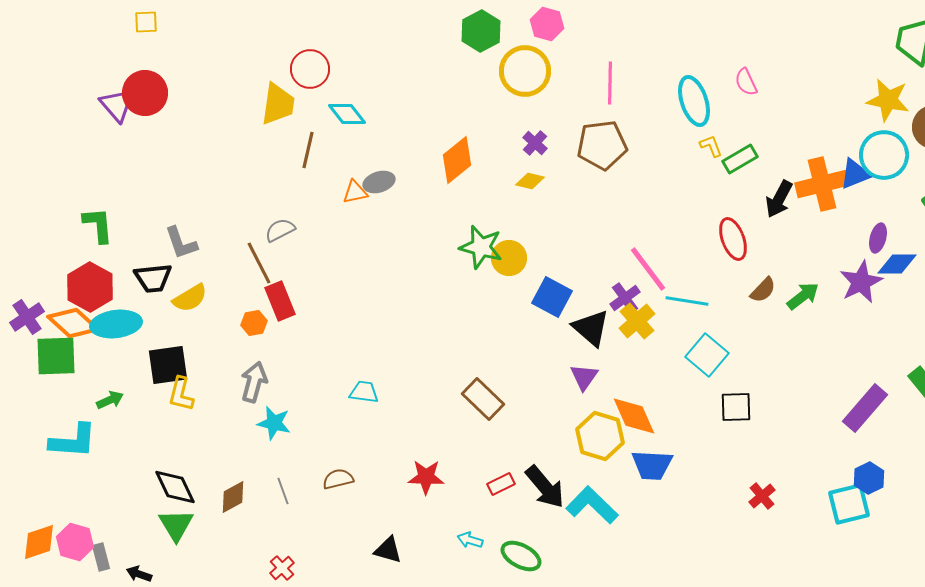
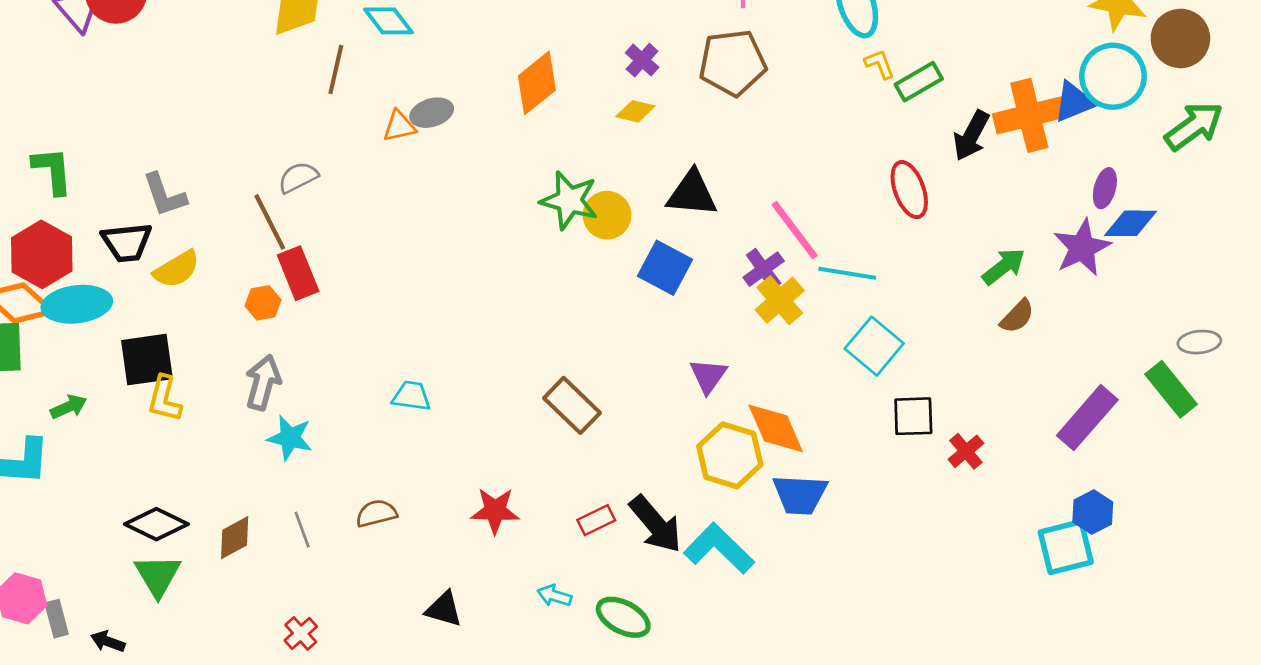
brown semicircle: (763, 290) -> (1017, 316), moved
black triangle: (591, 328) -> (692, 194), moved, turned -36
black diamond: (175, 487) -> (156, 524), turned -39
red cross: (762, 496) -> (966, 451), moved

